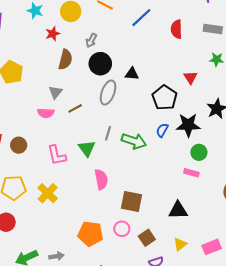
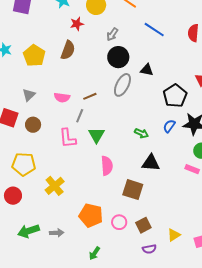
blue line: (141, 18) -> (154, 30), moved, turned 70
brown semicircle: (65, 60) -> (68, 50), moved
gray triangle: (55, 92) -> (29, 95), moved
gray line: (108, 133) -> (80, 116), moved
green arrow: (134, 141) -> (141, 133), size x0.6
yellow cross: (48, 193) -> (55, 186), moved
black triangle: (178, 210) -> (151, 163), moved
pink circle: (122, 229) -> (119, 222), moved

